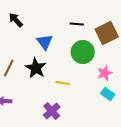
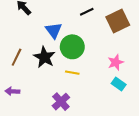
black line: (77, 24) -> (87, 12), turned -32
green circle: (83, 52) -> (72, 47), moved

